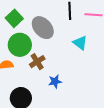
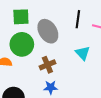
green square: (14, 18) -> (21, 17), turned 30
brown cross: (37, 62) -> (47, 65), moved

